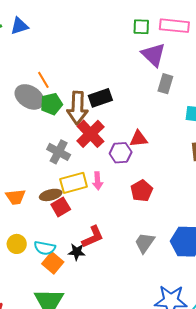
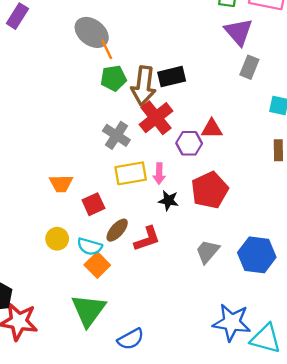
gray ellipse: (29, 97) -> (92, 32), moved
red pentagon: (142, 191) -> (210, 190), size x1.4
brown ellipse: (51, 195) -> (117, 230), moved, turned -40
red square: (61, 207) -> (93, 204), moved
black star: (77, 252) -> (168, 201), moved

